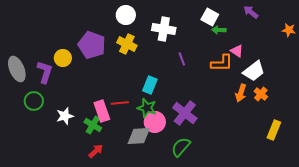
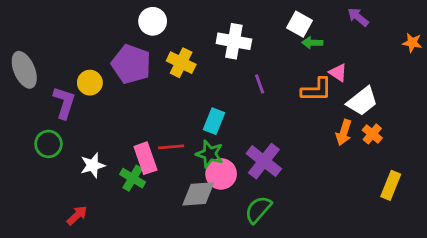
white circle: (126, 15) -> (153, 21), moved
gray ellipse: (17, 69) -> (24, 70), moved
red arrow: (96, 151) -> (77, 215), moved

